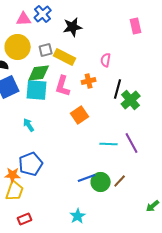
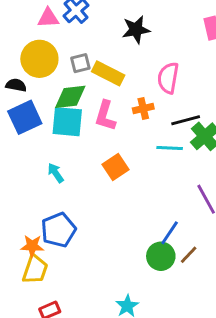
black star: (73, 27) -> (136, 30), moved
pink semicircle: (106, 60) -> (168, 78), size x1.5
black line: (118, 89) -> (186, 120), turned 60
orange square: (80, 115) -> (116, 167), moved
cyan line: (109, 144) -> (170, 148), moved
blue line: (87, 178) -> (170, 233), moved, turned -36

